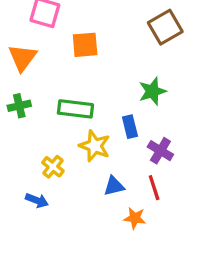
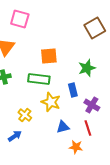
orange square: (85, 45) -> (49, 56), moved
blue arrow: (37, 200) -> (15, 136), turned -56

